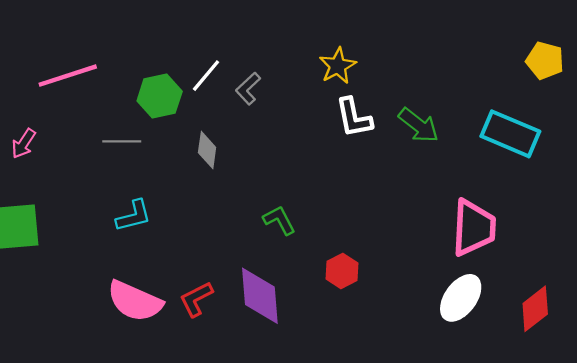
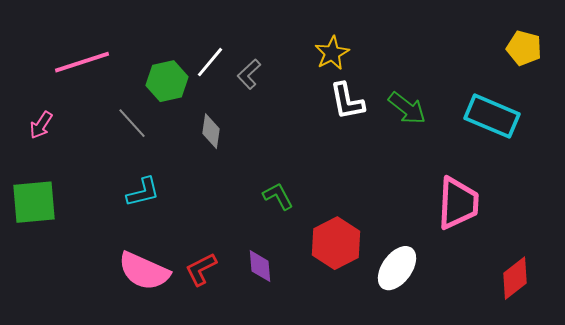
gray line: (122, 141) -> (132, 123), turned 48
red hexagon: (342, 271) -> (336, 243), size x1.6
purple diamond: (260, 296) -> (260, 266), size x0.6
white ellipse: (461, 298) -> (397, 268), moved

